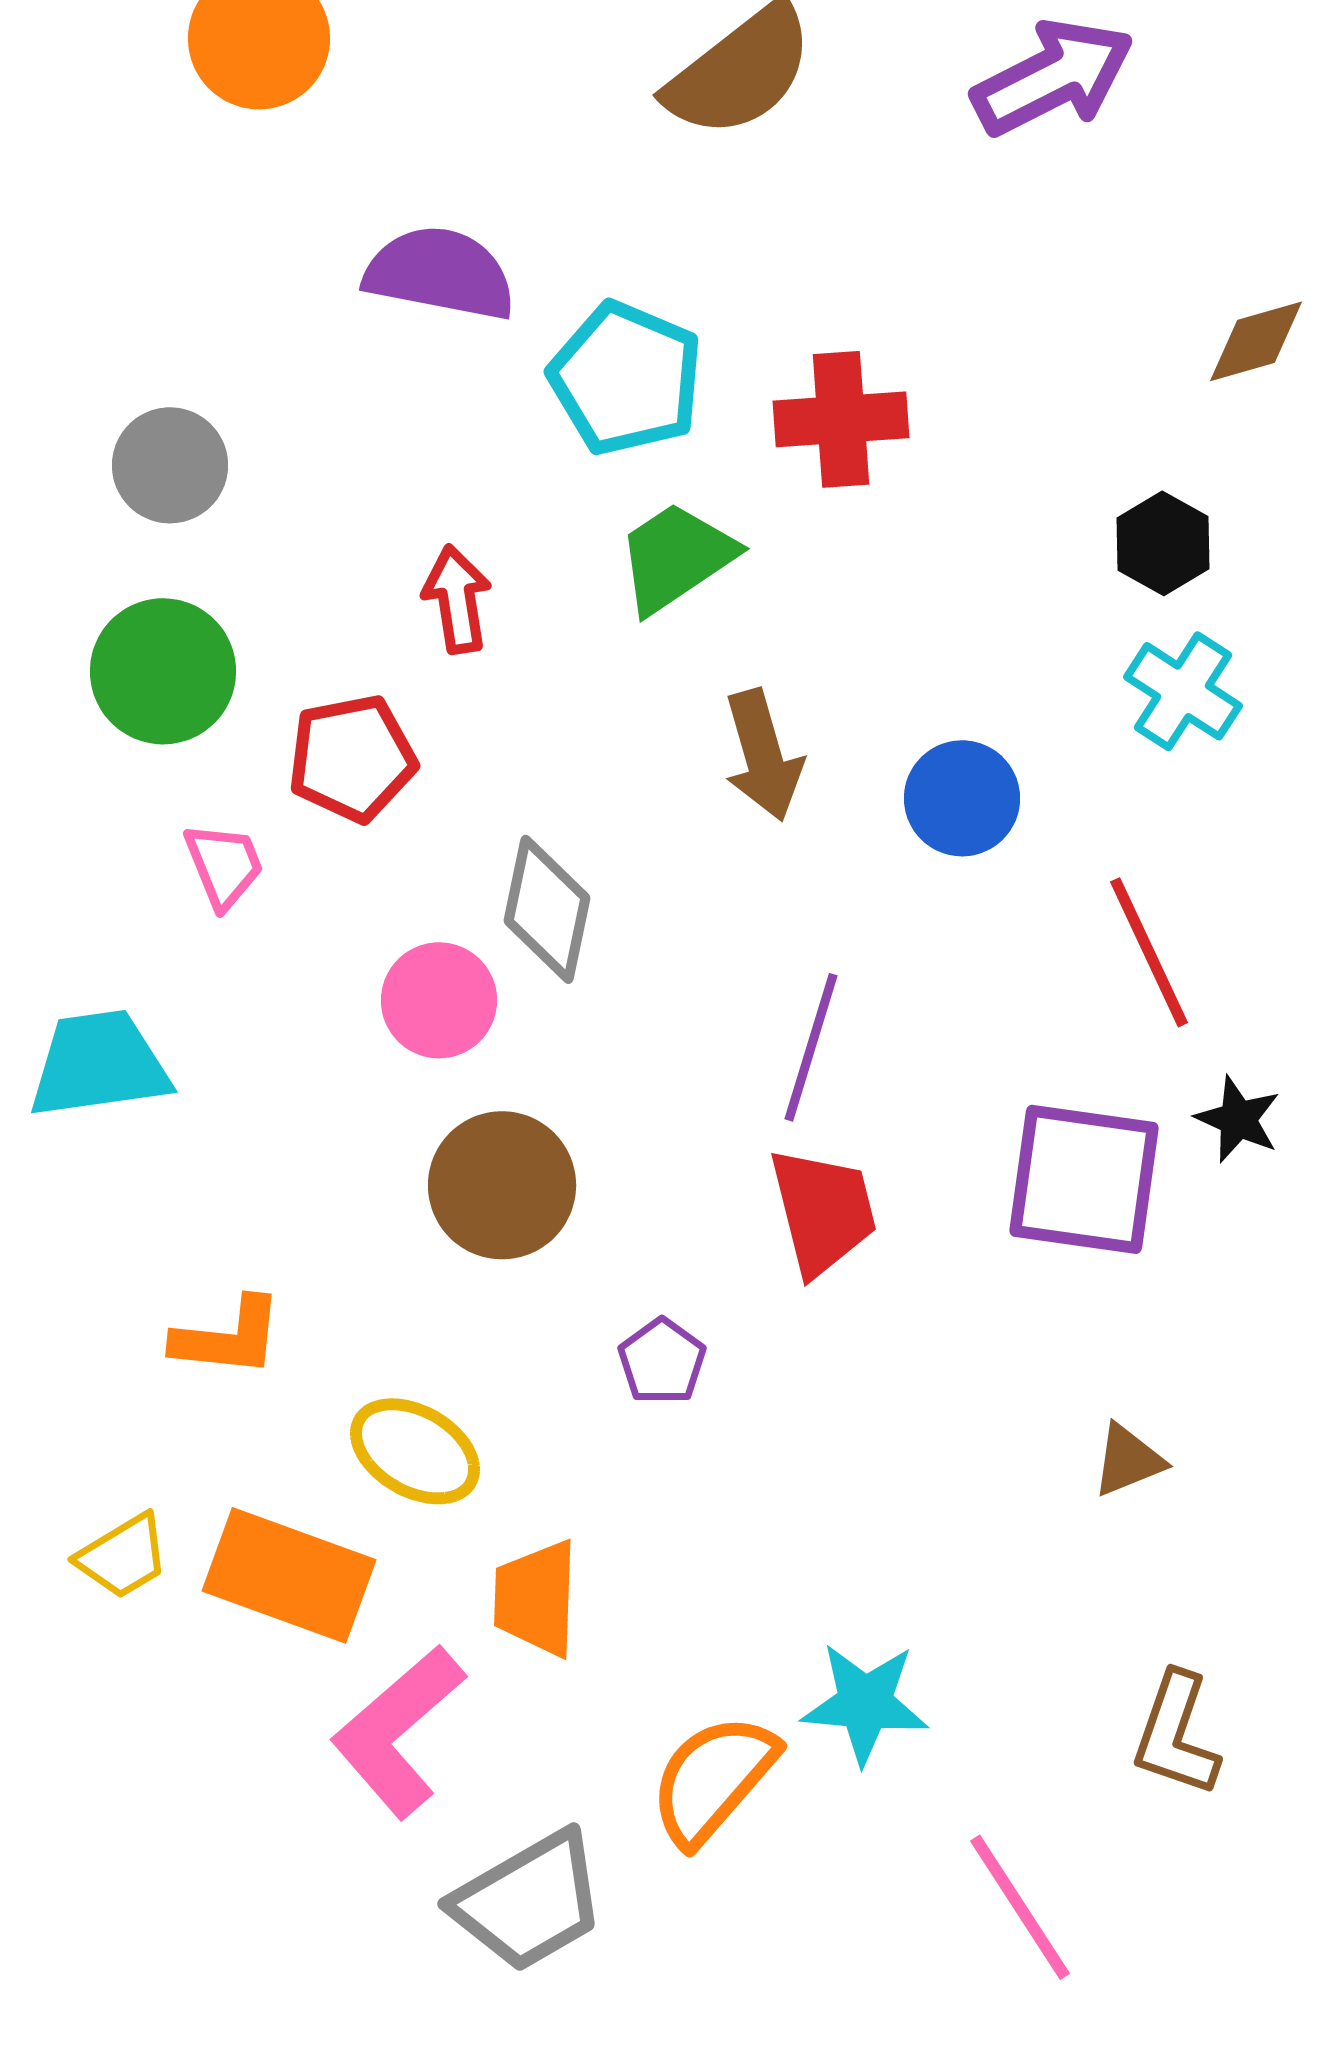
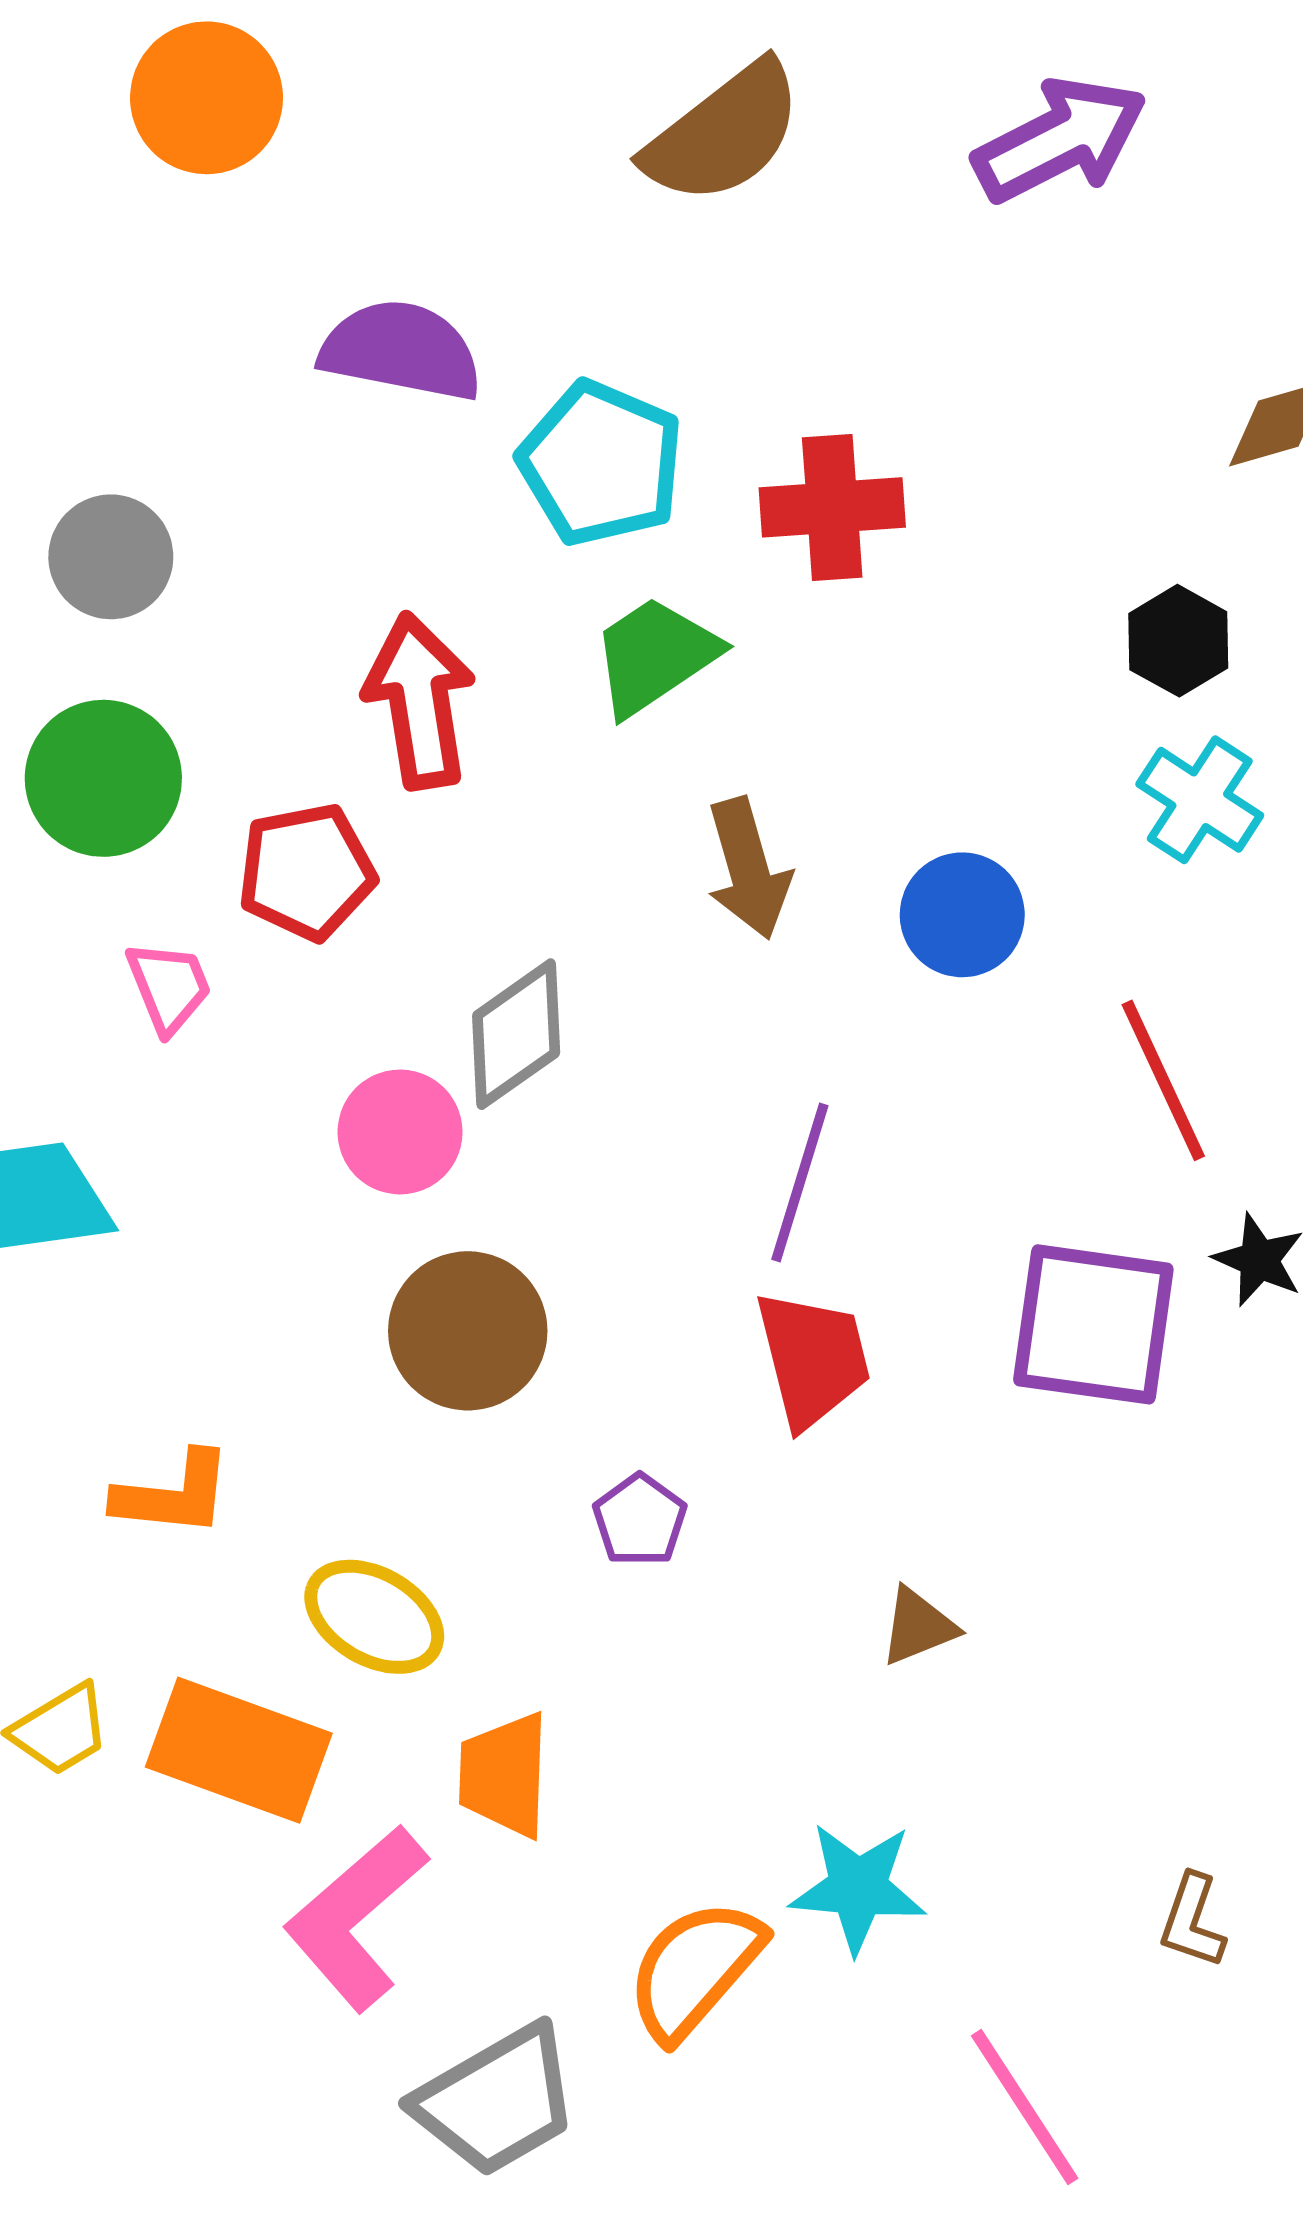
red arrow: (457, 599) -> (419, 701), size x1.5
gray diamond: (547, 909) -> (516, 1034), turned 43
brown triangle: (1128, 1460) -> (918, 1626), moved
brown L-shape: (1176, 1734) -> (1192, 1921), size x0.7

